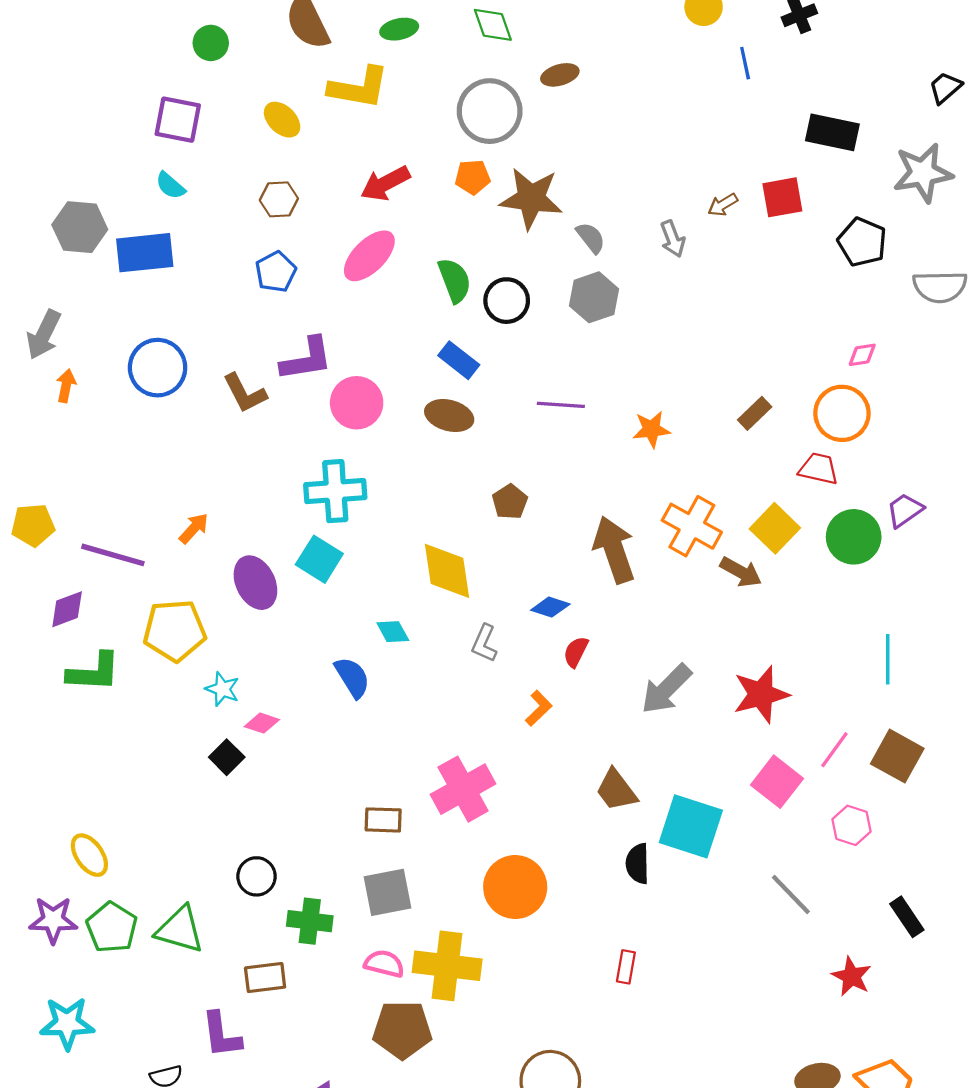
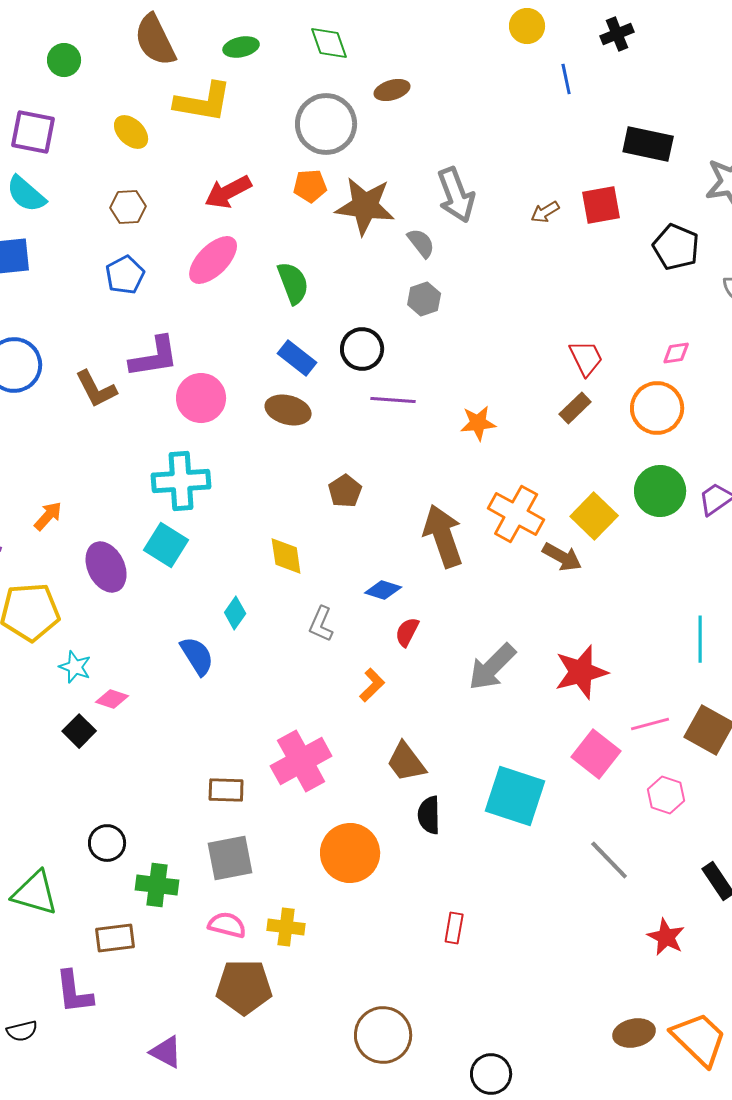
cyan semicircle: (170, 186) -> (26, 194), size x1.4
gray arrow: (673, 239) -> (456, 195), moved, size x1.6
gray hexagon: (594, 297) -> (424, 299), size x0.7
black circle: (507, 301) -> (362, 349), moved
red trapezoid: (819, 469) -> (586, 358), moved, turned 51
green circle: (854, 537) -> (660, 491), moved
yellow diamond: (447, 571) -> (286, 556), size x0.7
cyan diamond: (393, 632) -> (235, 613), turned 64
pink line: (834, 750) -> (650, 724), turned 39
brown trapezoid: (616, 790) -> (406, 762), moved
black semicircle: (638, 864) -> (429, 815), moved
yellow cross: (447, 966) -> (286, 927), size x0.6

